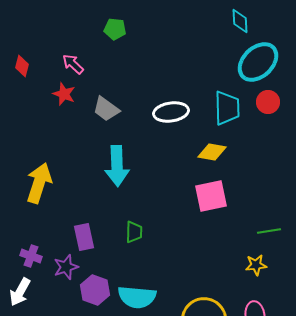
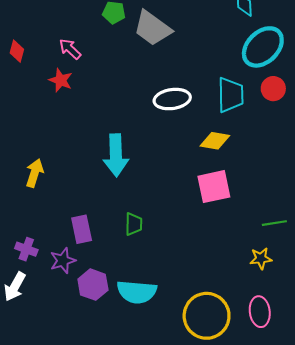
gray trapezoid: (106, 109) -> (152, 28), moved, size x1.4
yellow arrow: (39, 183) -> (35, 173), size x0.7

